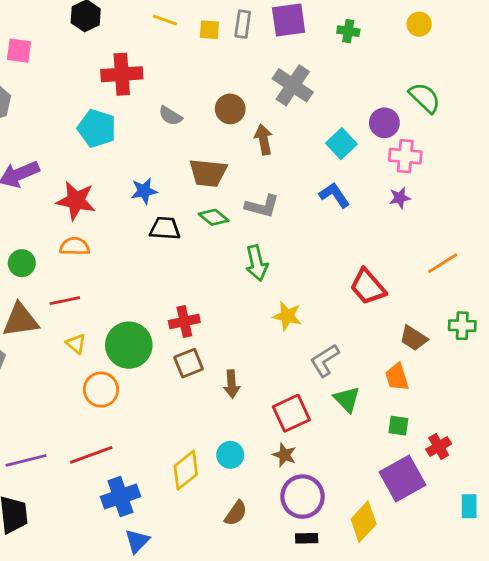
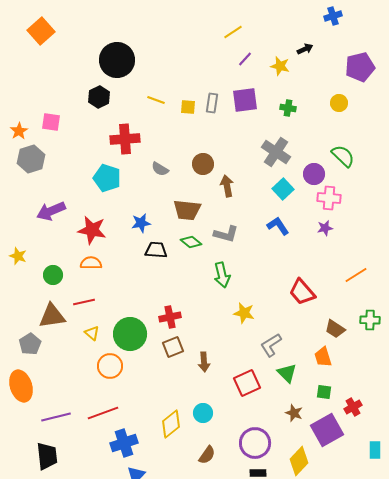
gray cross: (293, 85) -> (276, 152), moved
brown star: (284, 455) -> (294, 413), moved

